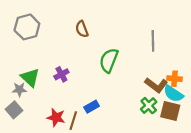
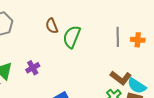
green semicircle: (109, 60) -> (72, 37), moved
orange cross: (175, 79) -> (138, 40), moved

